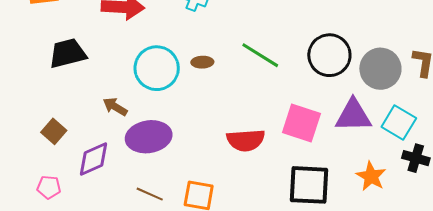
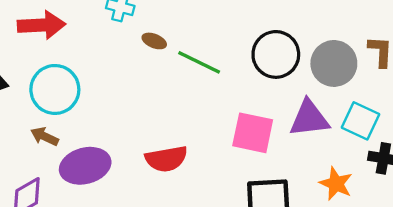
brown ellipse: (202, 62) -> (154, 41), moved, turned 30
cyan circle: (157, 68) -> (55, 89), moved
red semicircle: (246, 140) -> (166, 159), moved

